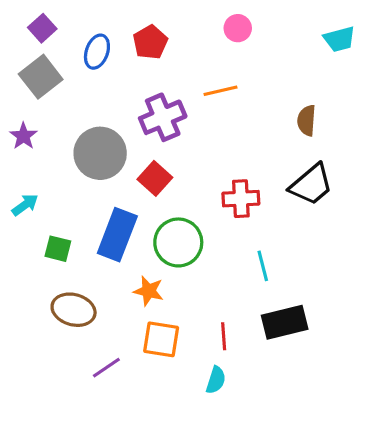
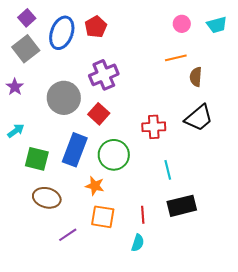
pink circle: (238, 28) -> (182, 24), moved
blue ellipse: (97, 52) -> (62, 33), size x1.5
orange line: (221, 91) -> (176, 58), moved
green square: (58, 249) -> (37, 159), size x1.4

